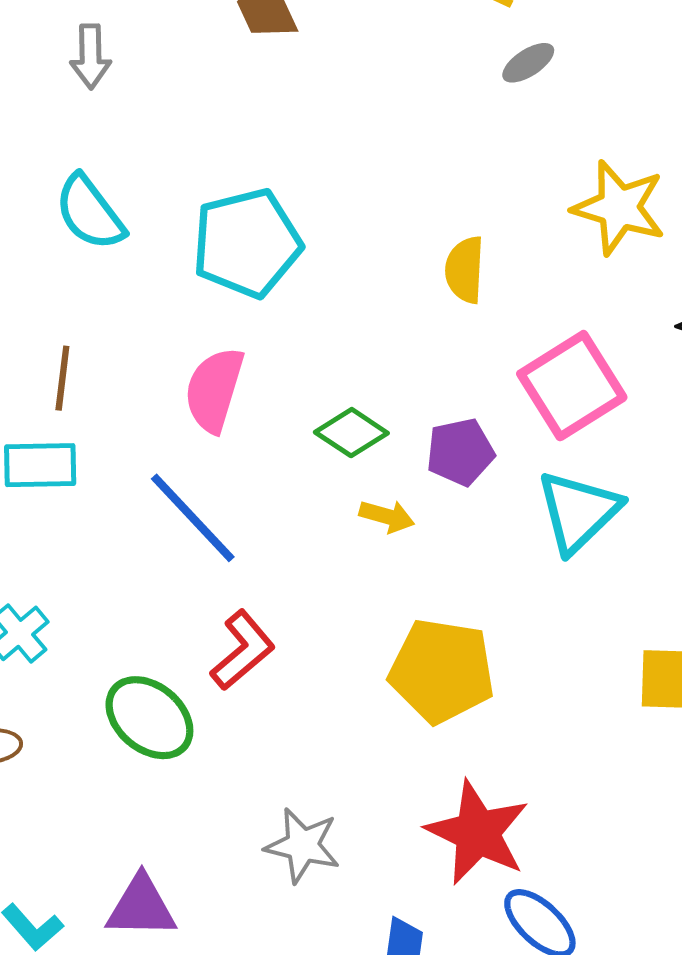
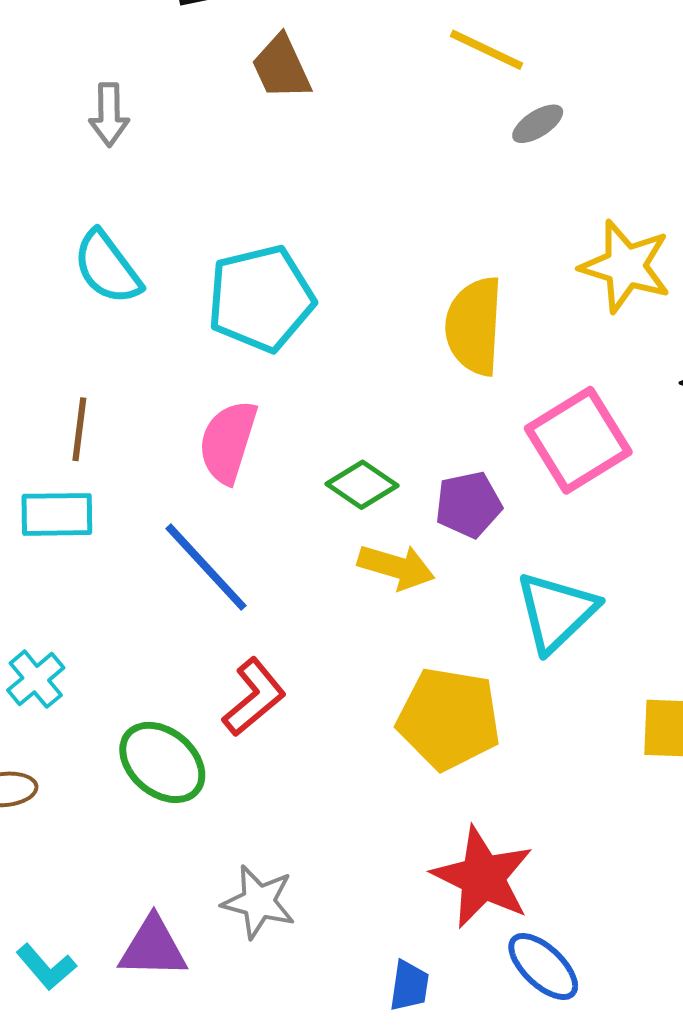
yellow semicircle: (465, 270) -> (474, 326), size x1.5
cyan triangle: (578, 511) -> (556, 612), moved
yellow arrow: (387, 516) -> (396, 567), size x1.4
gray star: (303, 845) -> (259, 902), moved

